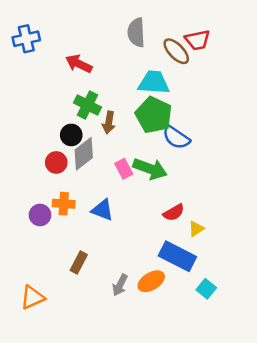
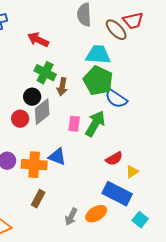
pink rectangle: (124, 169) -> (74, 124), turned 35
green arrow: (150, 169) -> (95, 124), turned -80
orange cross: (64, 204) -> (34, 165), moved, size x1.4

